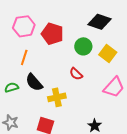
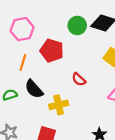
red pentagon: (52, 34) -> (52, 51), moved
green circle: (83, 46) -> (77, 25), moved

